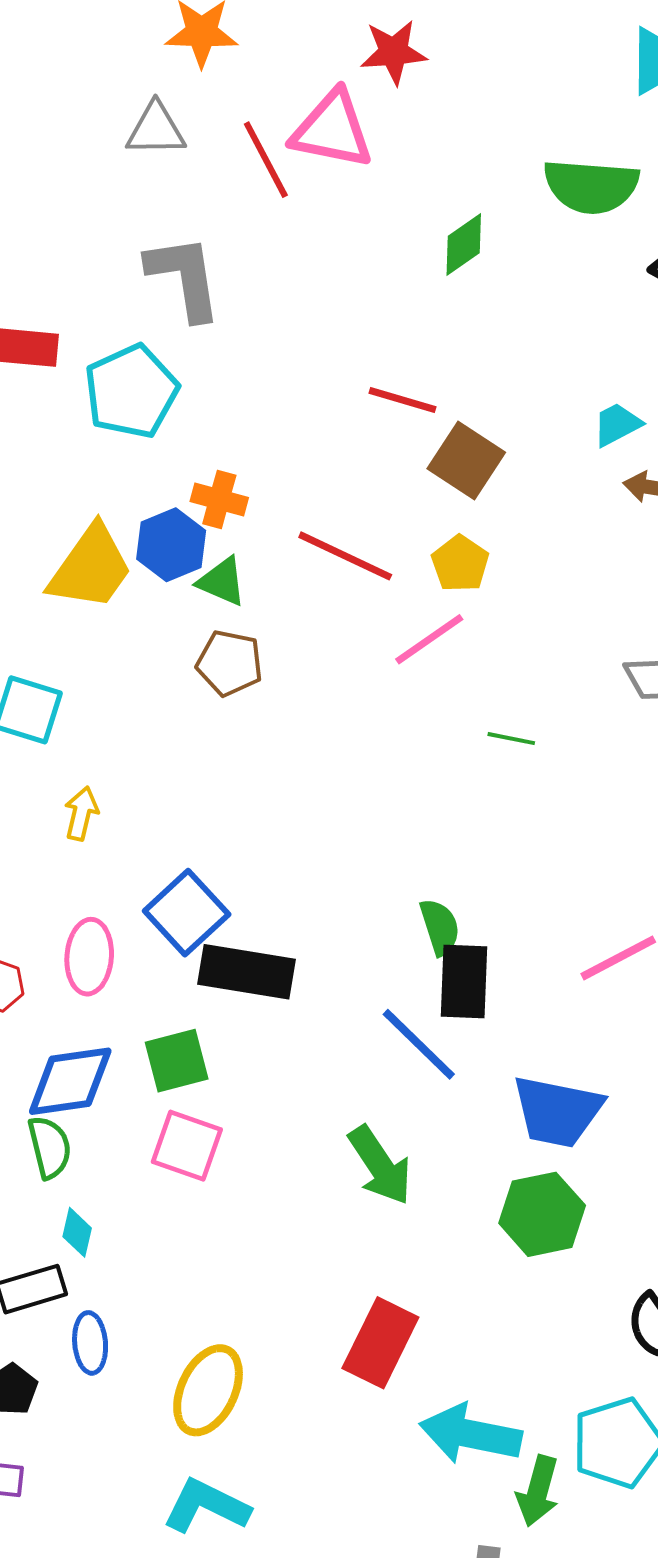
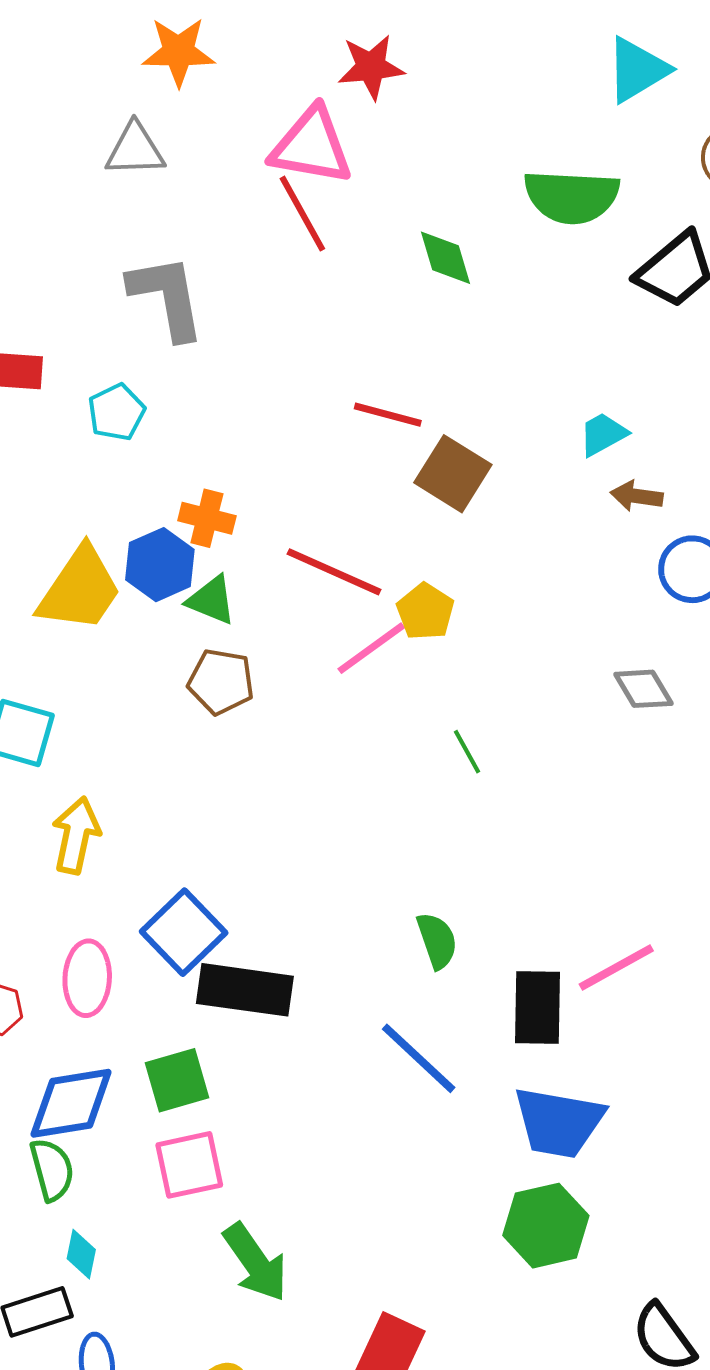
red line: (266, 160) -> (302, 214), moved
green diamond: (464, 244) -> (445, 258), turned -70
cyan pentagon: (131, 391) -> (117, 412), size x0.6
yellow pentagon: (460, 564) -> (425, 612), moved
pink line: (429, 639) -> (371, 648), moved
green line: (511, 739) -> (467, 752), moved, turned 51
yellow arrow: (81, 814) -> (76, 835), size x1.4
black rectangle: (464, 982) -> (538, 1007), moved
pink square: (187, 1146) -> (189, 1165), turned -30
green arrow: (380, 1165) -> (255, 1262), moved

